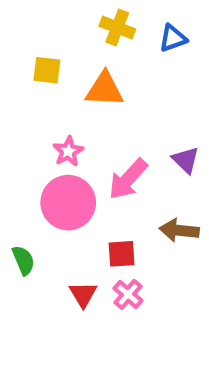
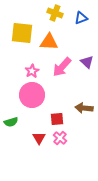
yellow square: (47, 70) -> (22, 33), size x1.6
purple triangle: (186, 160) -> (87, 62), moved
pink arrow: (128, 179) -> (62, 67), moved
green semicircle: (23, 260) -> (11, 122), turned 96

